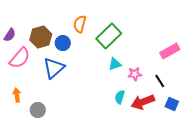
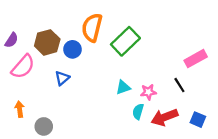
orange semicircle: (80, 24) -> (92, 28), size x1.4
cyan triangle: (115, 64) -> (123, 87), moved
blue triangle: (54, 68) -> (62, 78), size x0.6
pink star: (135, 74) -> (148, 92), moved
black line: (160, 81) -> (179, 85), moved

